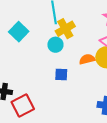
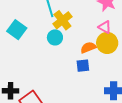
blue square: (61, 74) -> (83, 66), moved

